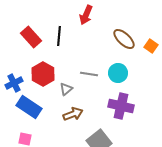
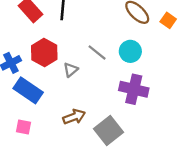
gray line: (89, 74) -> (97, 53), turned 30
brown arrow: (73, 114) -> (74, 117), moved

